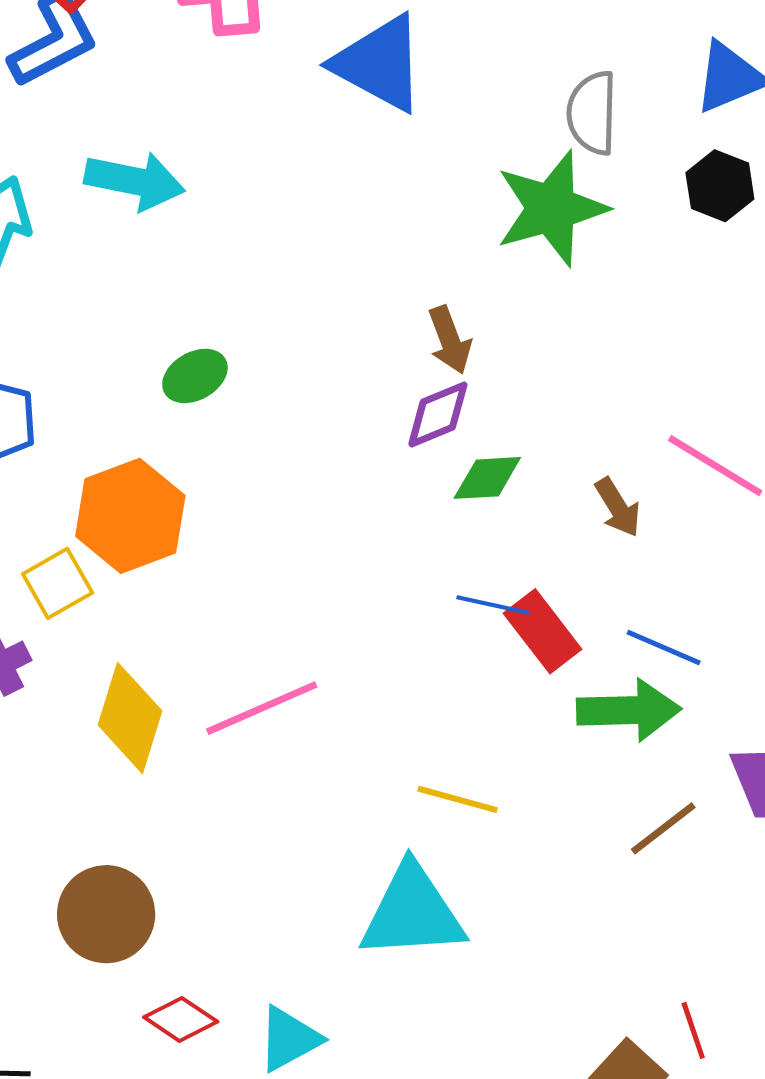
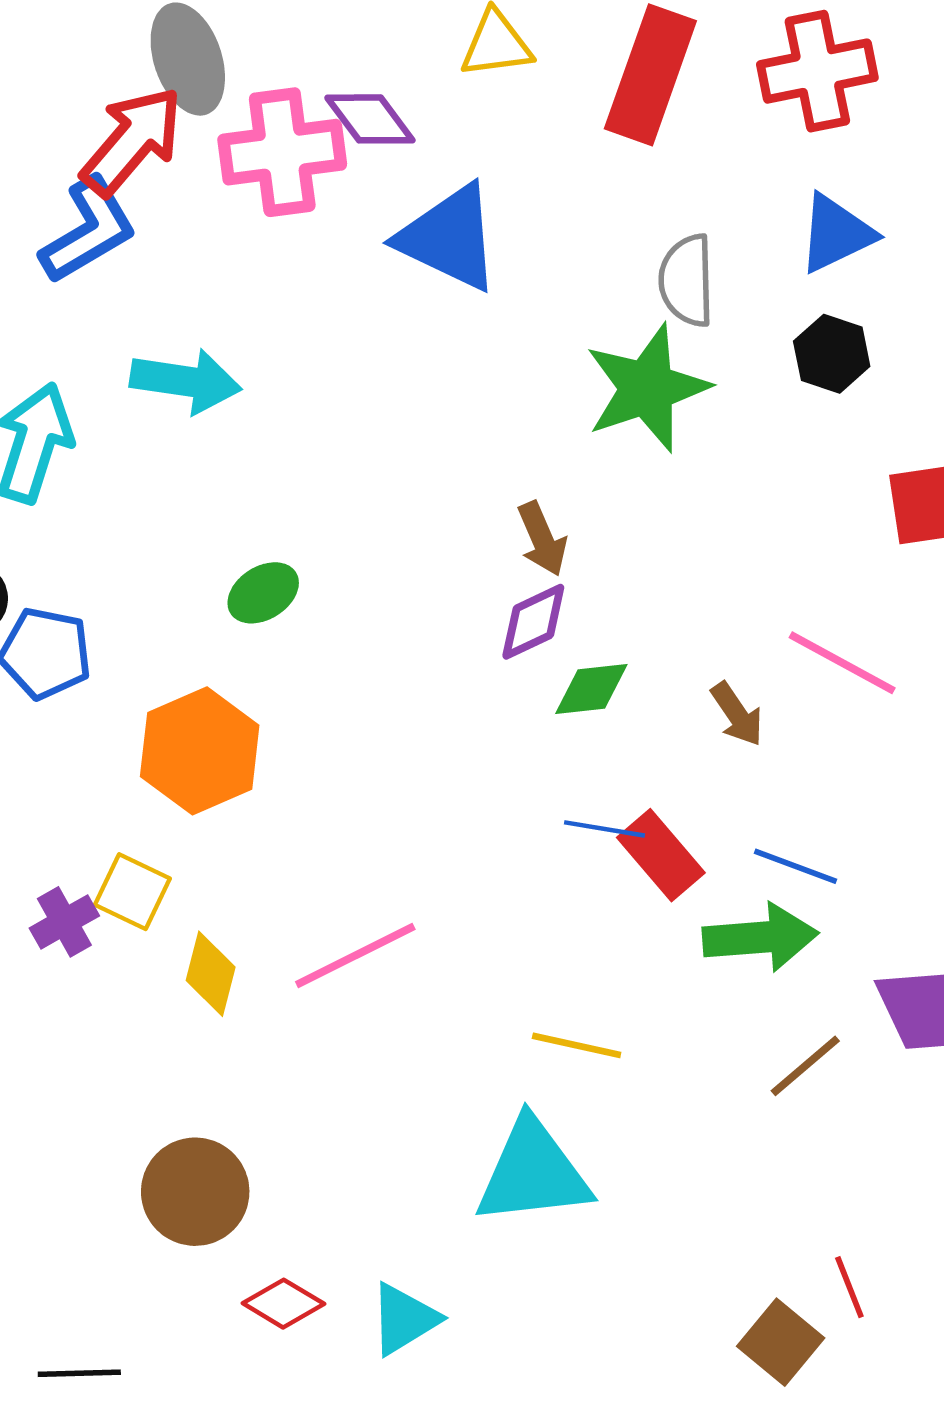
yellow square: (58, 583) -> (132, 892), moved, turned -32
yellow diamond: (130, 718) -> (211, 974), size x0.7

